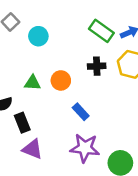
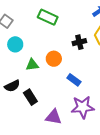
green rectangle: (101, 31) -> (48, 17), moved
cyan circle: (38, 36) -> (15, 44), moved
purple triangle: (32, 149) -> (53, 117), moved

